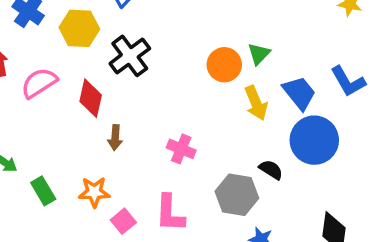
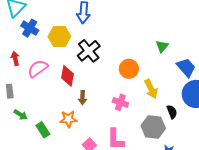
orange circle: (224, 65) -> (129, 69), moved
yellow arrow: (256, 103) -> (151, 89), moved
black semicircle: (271, 170) -> (172, 112), turned 40
orange star: (94, 192) -> (68, 119), moved

